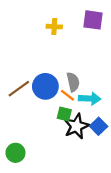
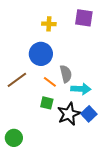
blue circle: (45, 86) -> (41, 54), moved
orange line: (68, 95) -> (50, 82), moved
green square: (64, 114) -> (47, 103), moved

